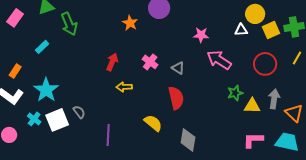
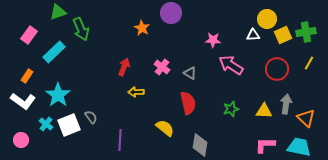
pink rectangle: (15, 18) -> (29, 35), moved
cyan rectangle: (42, 47) -> (54, 52), size x1.6
green star: (235, 93) -> (231, 109), moved

